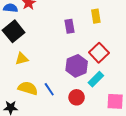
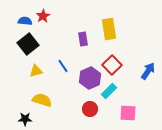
yellow rectangle: (96, 16) -> (109, 29), size x1.5
blue line: (49, 89) -> (63, 66), moved

